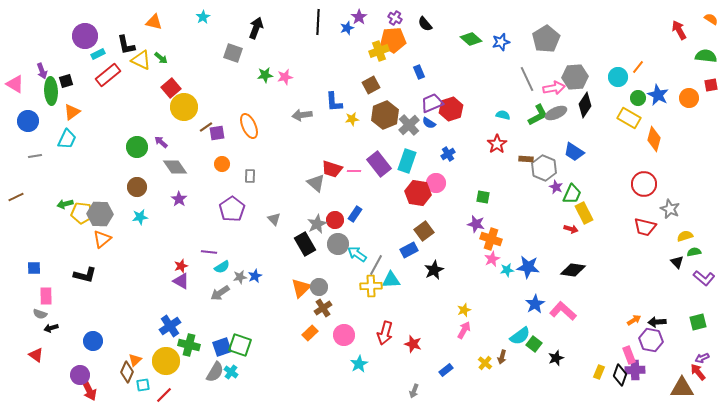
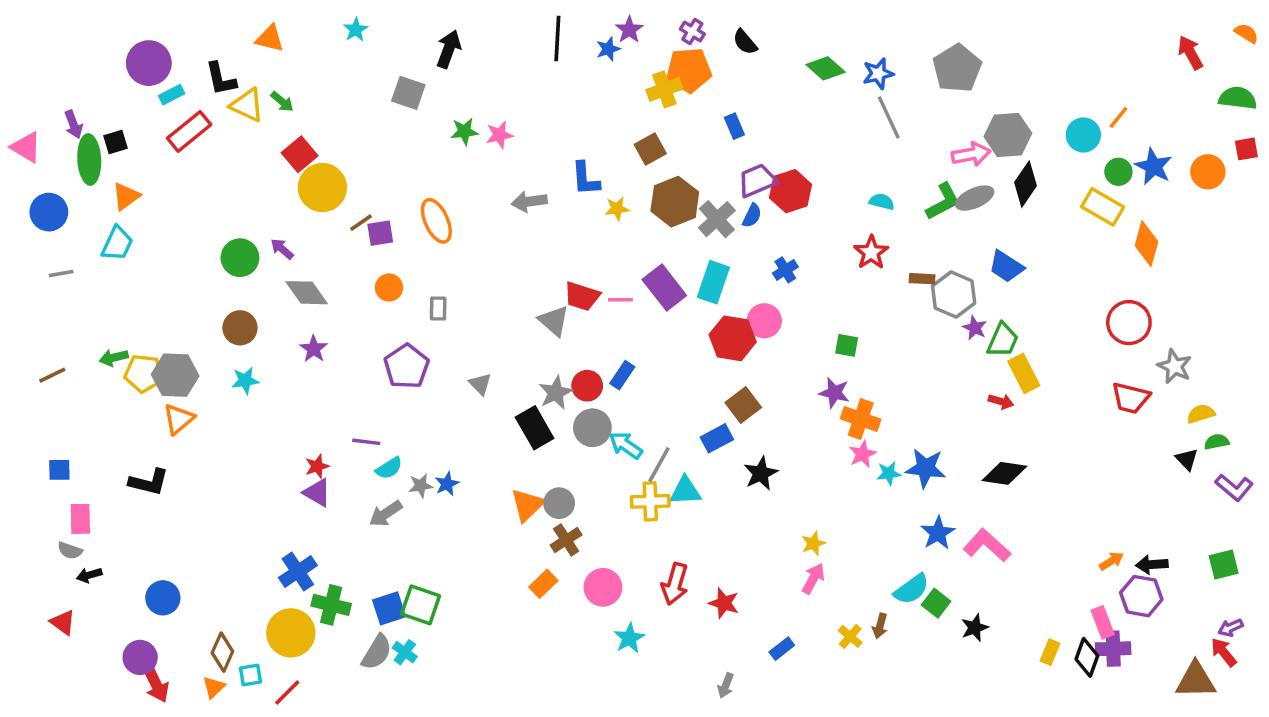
gray line: (527, 79) -> (889, 117), moved
blue semicircle: (429, 123) -> (752, 216), turned -96
brown line: (16, 197) -> (52, 375), moved
orange triangle: (135, 360) -> (214, 687), moved

